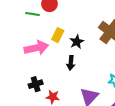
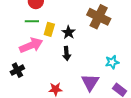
green line: (32, 14) -> (32, 21), moved
black cross: (36, 84) -> (17, 70), moved

